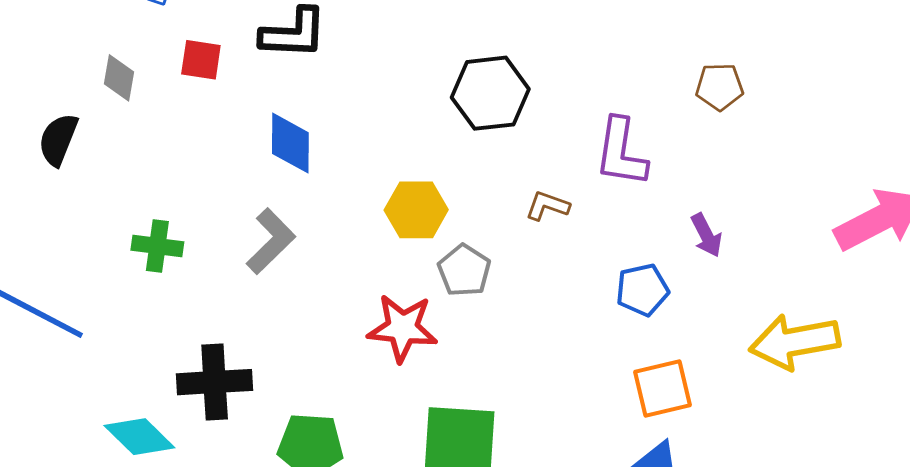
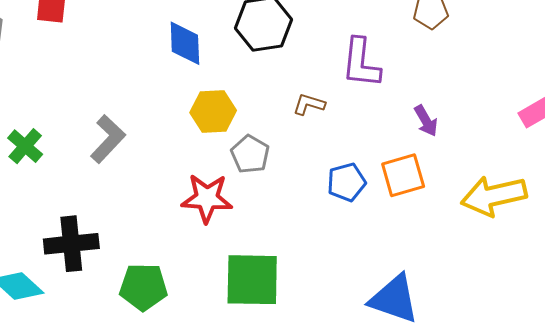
blue diamond: (290, 143) -> (185, 43), moved
green cross: (157, 246) -> (25, 146), turned 36
blue pentagon: (642, 290) -> (346, 182), moved
orange square: (663, 388) -> (403, 175), moved

